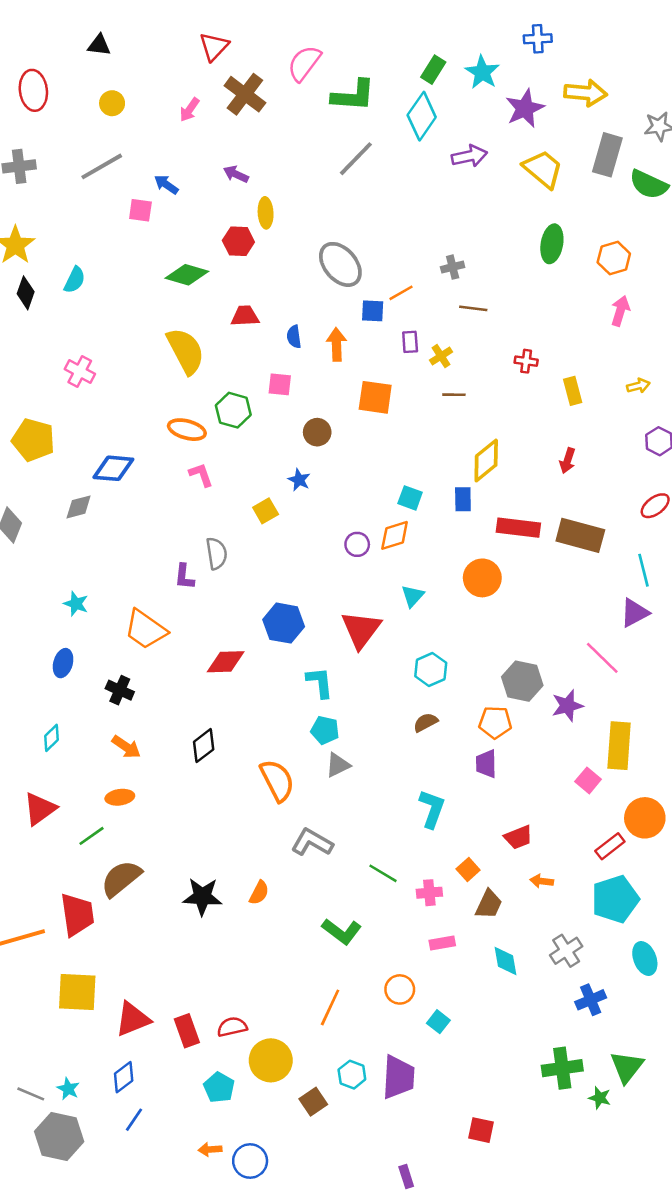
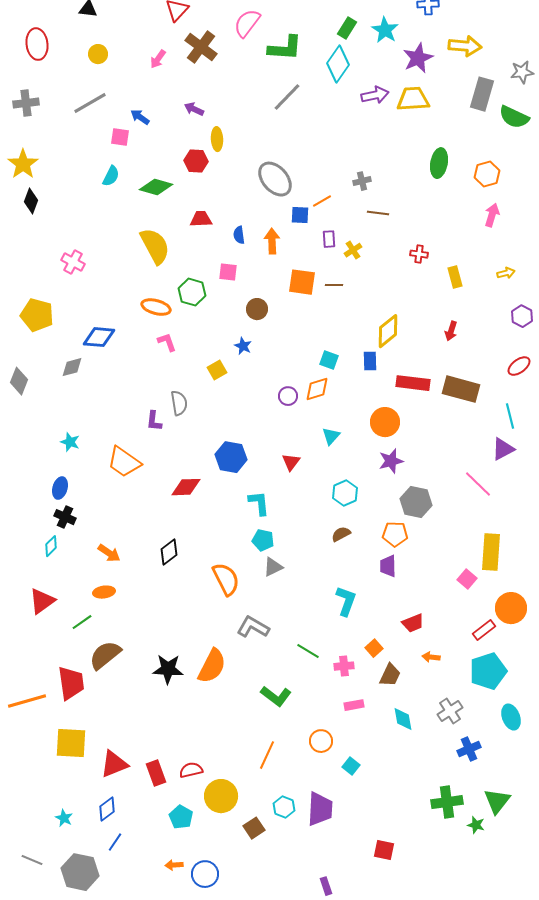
yellow trapezoid: (543, 169) -> (413, 99), moved, turned -44
cyan semicircle: (75, 280) -> (111, 176), moved
brown line: (454, 395) -> (334, 285), moved
red triangle: (361, 630) -> (291, 462), size x0.6
black cross: (120, 690) -> (65, 517), moved
purple star: (567, 706) -> (391, 461), moved
orange semicircle: (259, 893) -> (212, 666), size x1.8
gray line: (31, 1094) -> (32, 860), moved
gray hexagon: (59, 1136) -> (80, 872), moved

